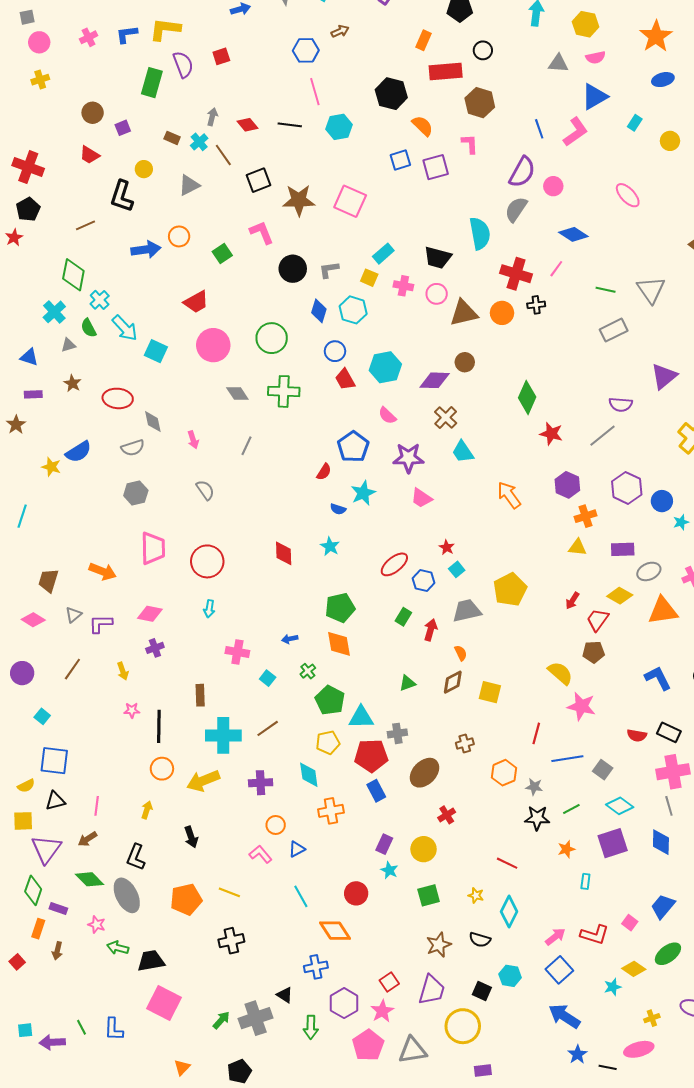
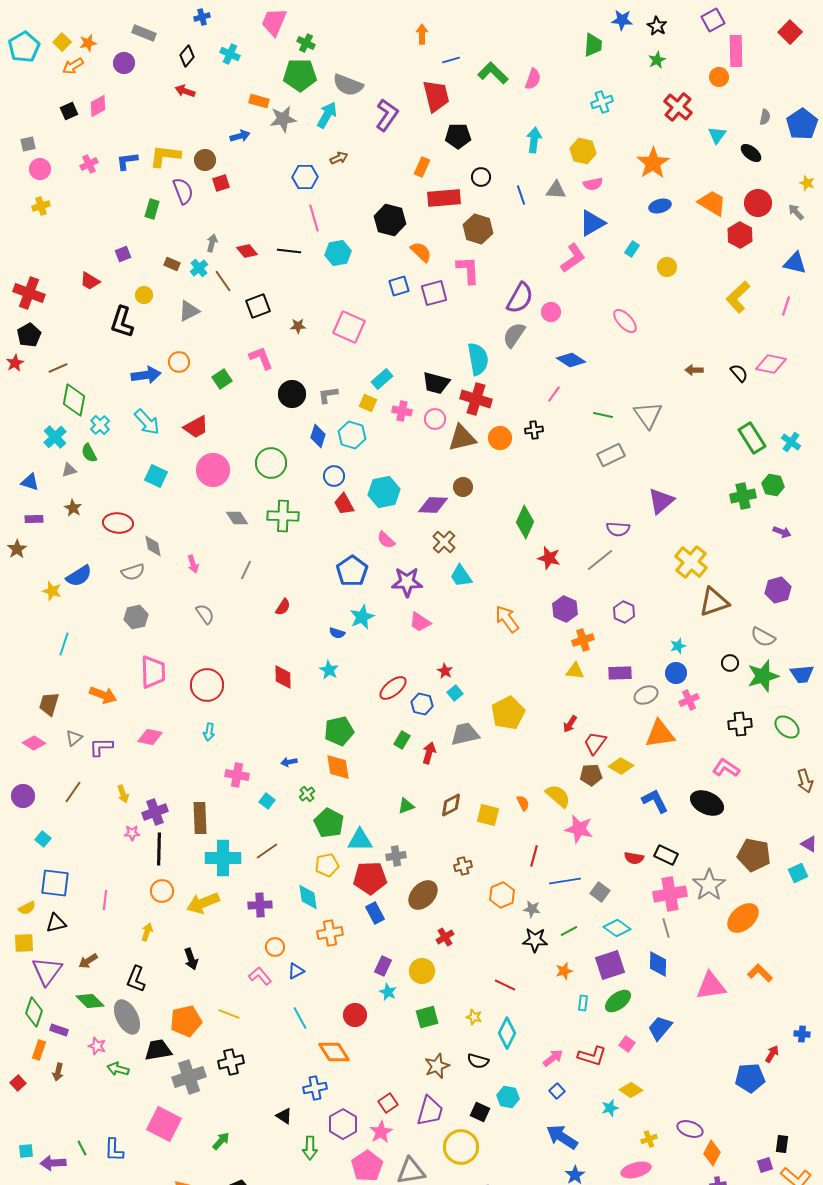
green rectangle: (152, 83) -> (152, 209), size x0.7
brown circle: (93, 113) -> (205, 160), moved
blue line: (539, 129) -> (521, 195), moved
pink L-shape: (470, 144) -> (468, 270), size x1.4
brown star: (299, 200) -> (298, 326), size x0.5
brown line: (86, 225) -> (58, 368), moved
red cross: (516, 274) -> (476, 399), moved
cyan arrow: (125, 328) -> (147, 422), moved
red semicircle: (324, 472) -> (283, 607), moved
purple hexagon: (627, 488) -> (624, 612), size x0.7
blue circle: (662, 501) -> (676, 673), moved
cyan line: (22, 516) -> (64, 644), moved
yellow diamond: (620, 596) -> (621, 766), moved
purple cross: (155, 648) -> (155, 812), moved, size x1.4
orange semicircle: (461, 653) -> (523, 803), moved
brown rectangle: (200, 695) -> (200, 818), size x1.4
pink line: (97, 806) -> (105, 900), moved
green ellipse: (668, 954) -> (618, 1001), moved
black trapezoid: (151, 961) -> (158, 1050), moved
blue square: (559, 970) -> (557, 1091), size x0.6
gray cross: (256, 1018) -> (189, 1077), moved

